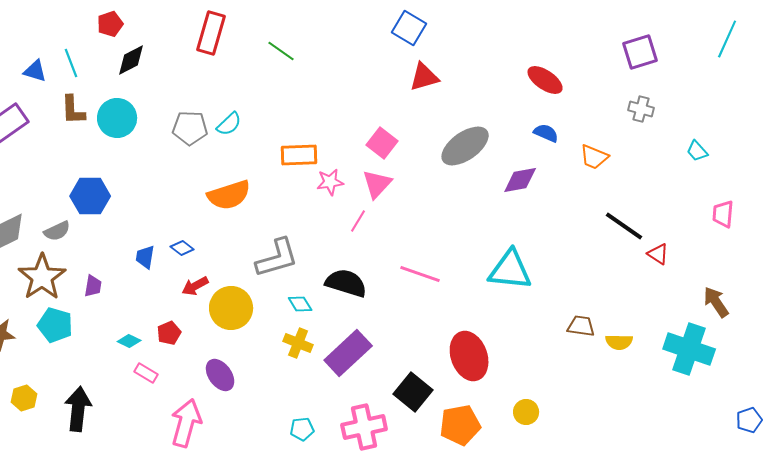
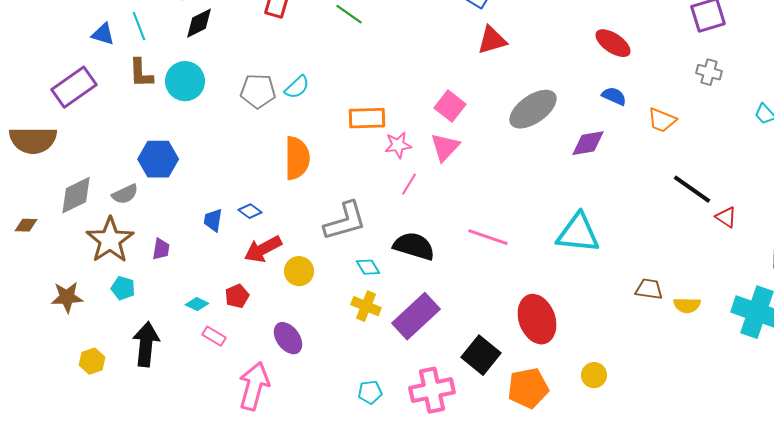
orange semicircle: (229, 195) -> (297, 158), turned -72
pink line: (358, 221) -> (409, 184), moved
red arrow: (195, 286) -> (263, 249), size x1.4
yellow circle: (231, 308) -> (299, 271), size x0.7
cyan pentagon: (55, 325) -> (123, 288), size x0.7
black arrow: (78, 409) -> (146, 344), moved

